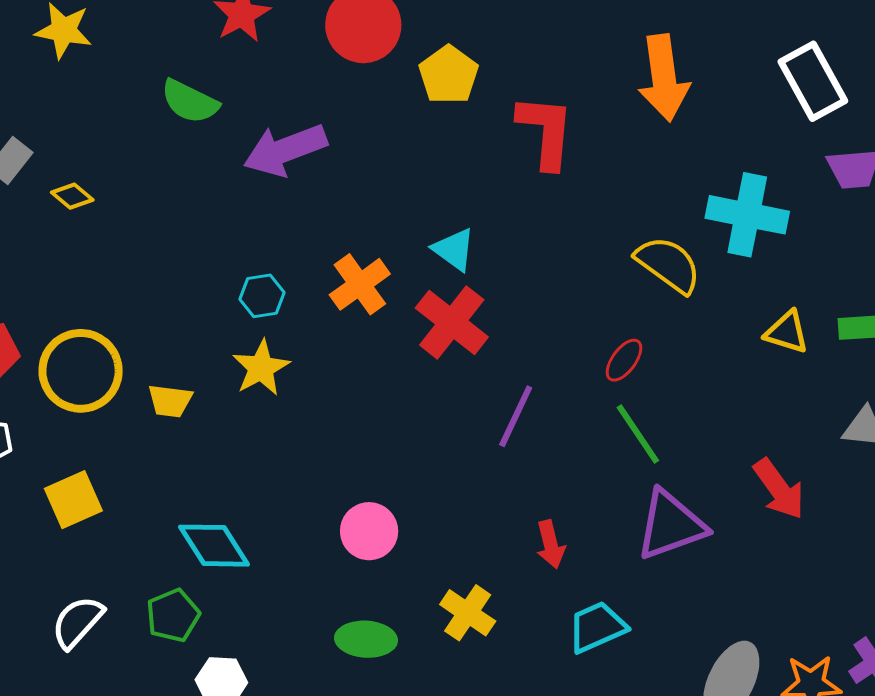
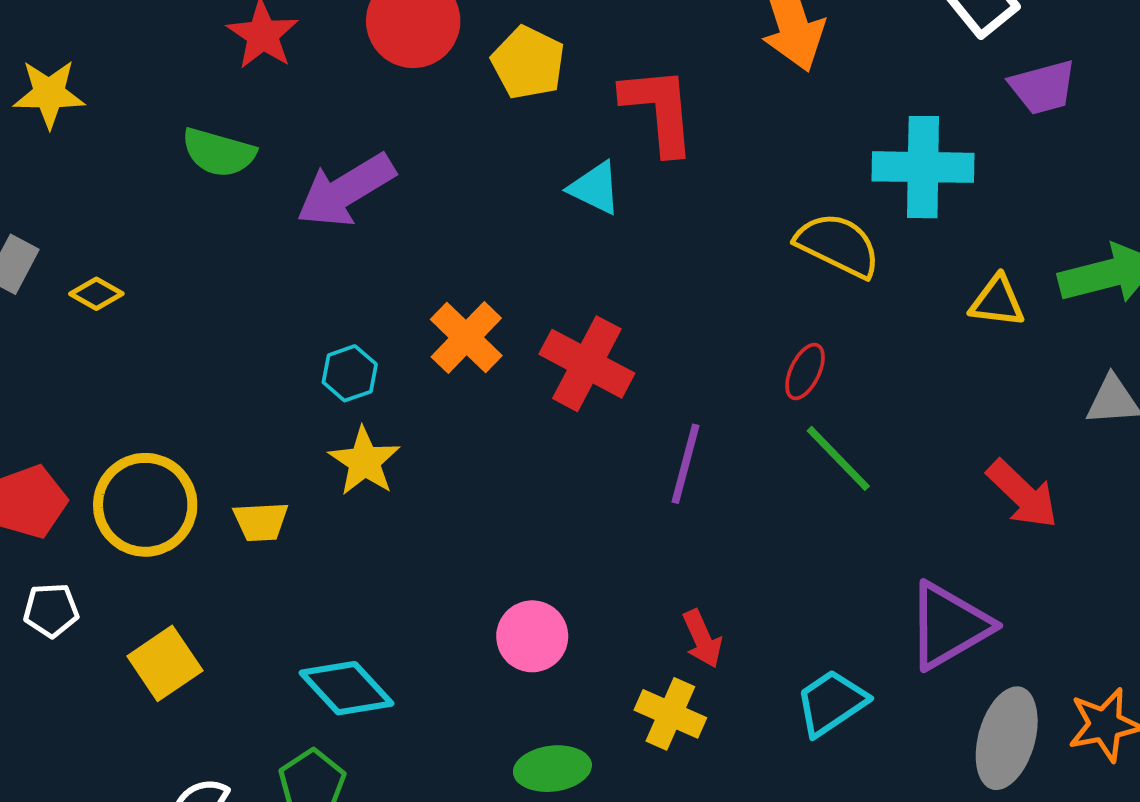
cyan triangle: (454, 249) -> (595, 188), moved
purple triangle: (671, 525) -> (949, 626), moved
red arrow: (551, 544) -> (702, 639), moved

